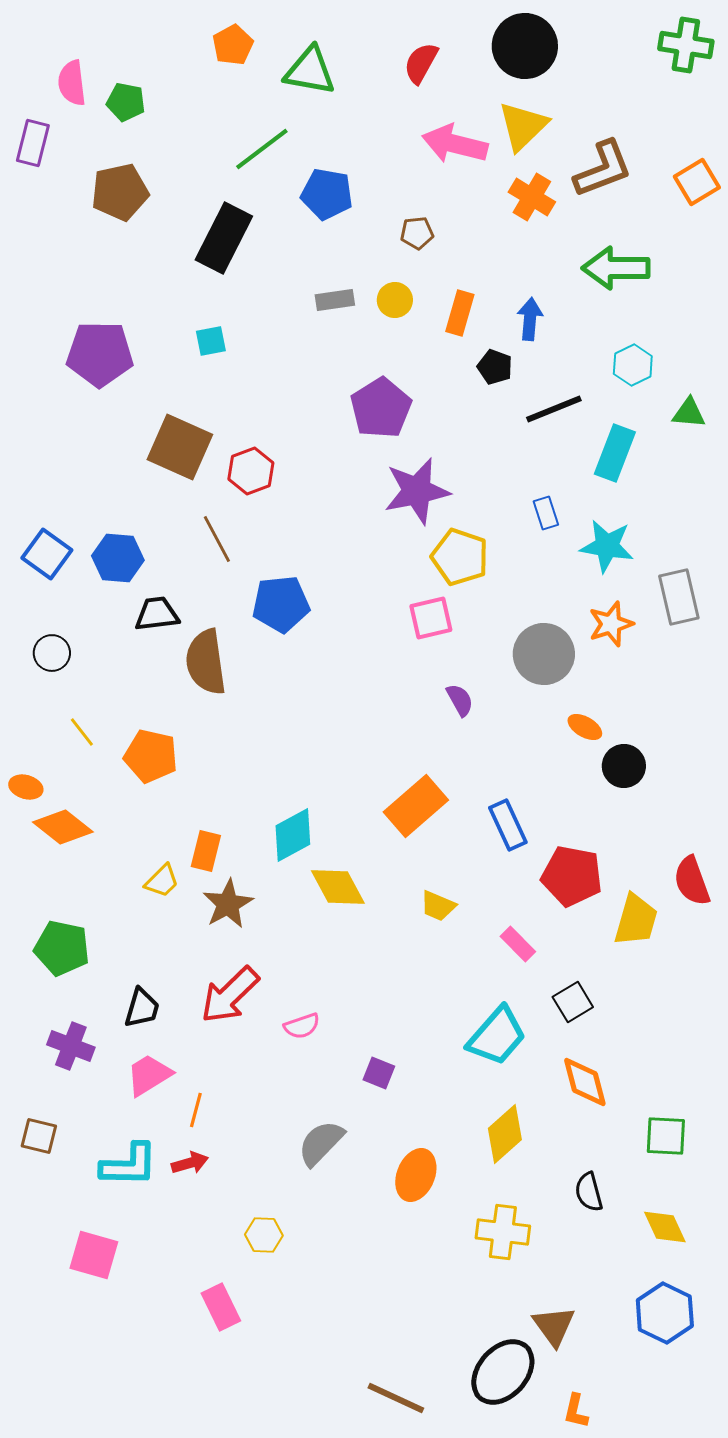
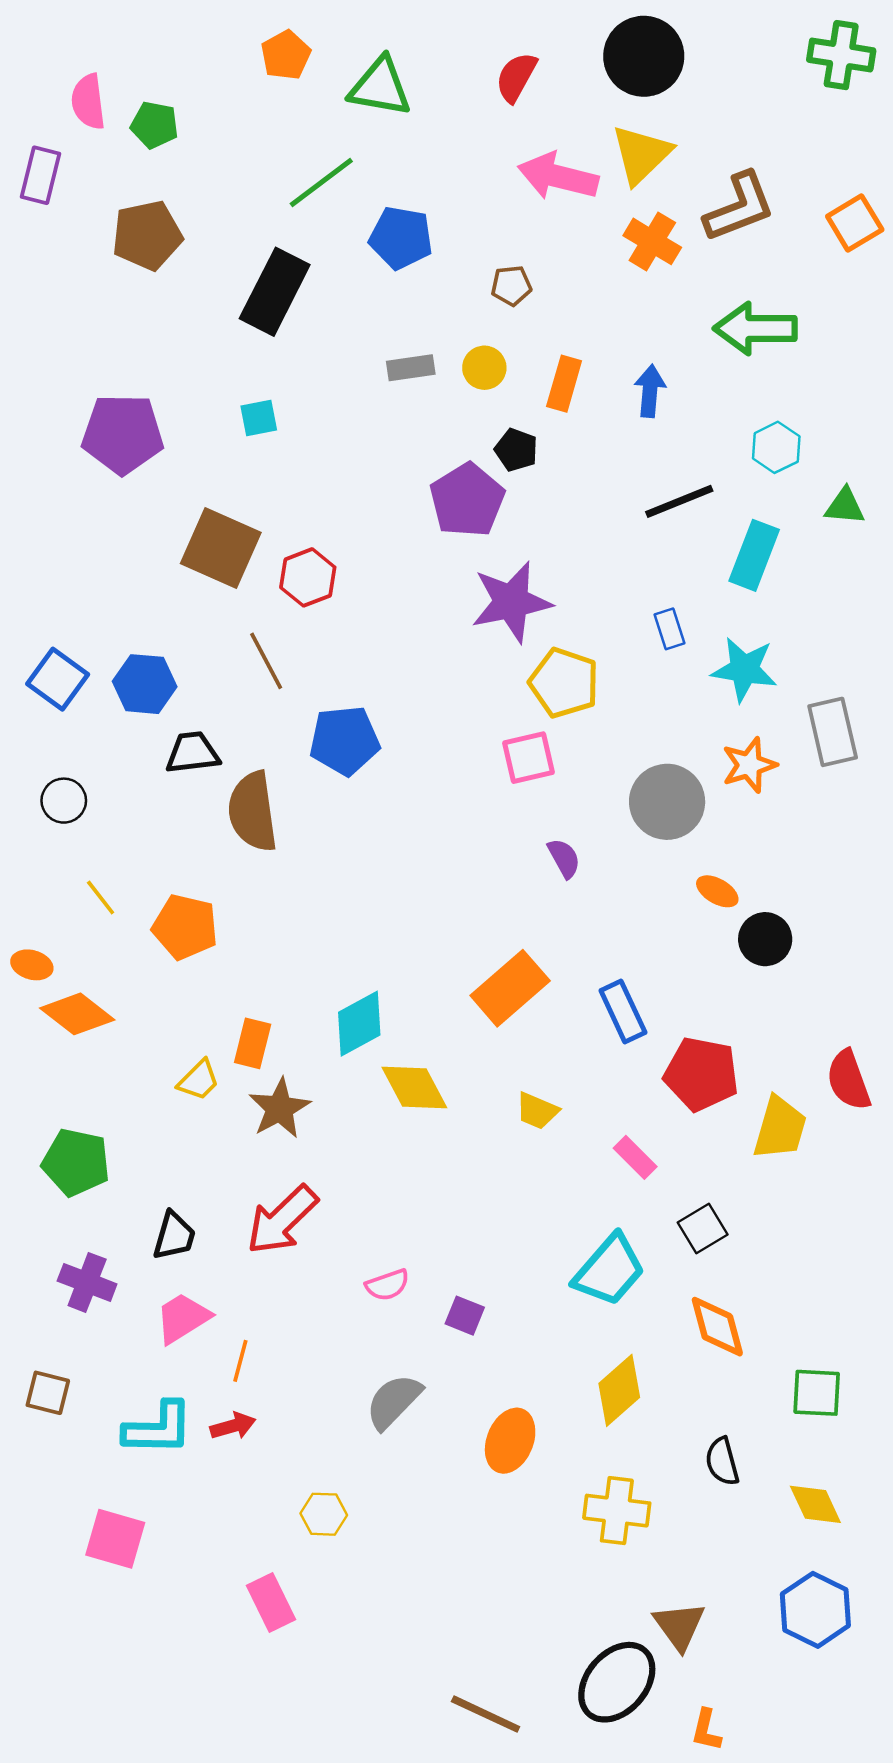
black pentagon: (495, 367) -> (516, 450), moved
pink semicircle: (302, 1026) -> (387, 1285), moved

